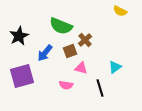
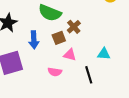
blue arrow: (45, 53) -> (34, 40), turned -42
cyan triangle: (115, 67) -> (104, 54), turned 40

